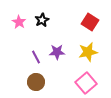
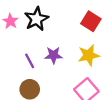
black star: (42, 20) -> (36, 19), size x1.5

